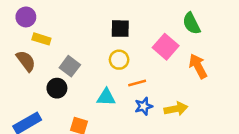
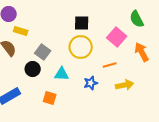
yellow circle: (119, 60) -> (81, 47), size x1.5
orange line: (137, 83) -> (110, 65), moved
cyan triangle: (106, 97) -> (62, 74), moved
blue star: (144, 106) -> (91, 83), moved

